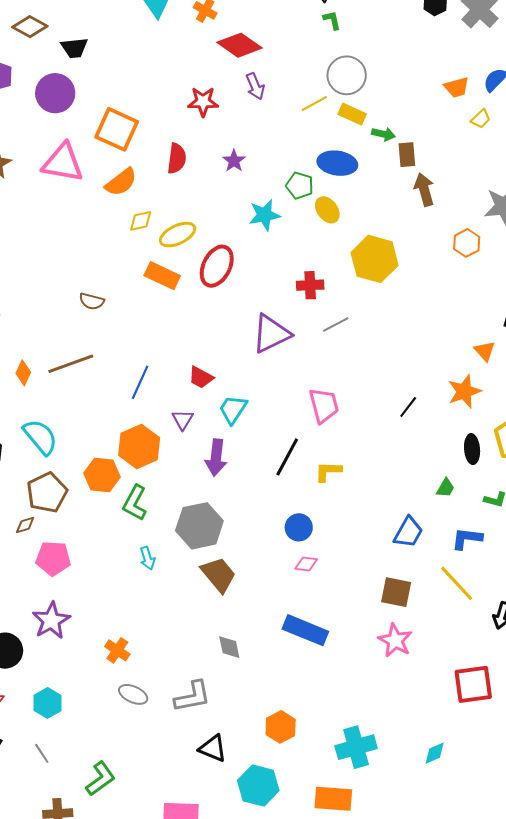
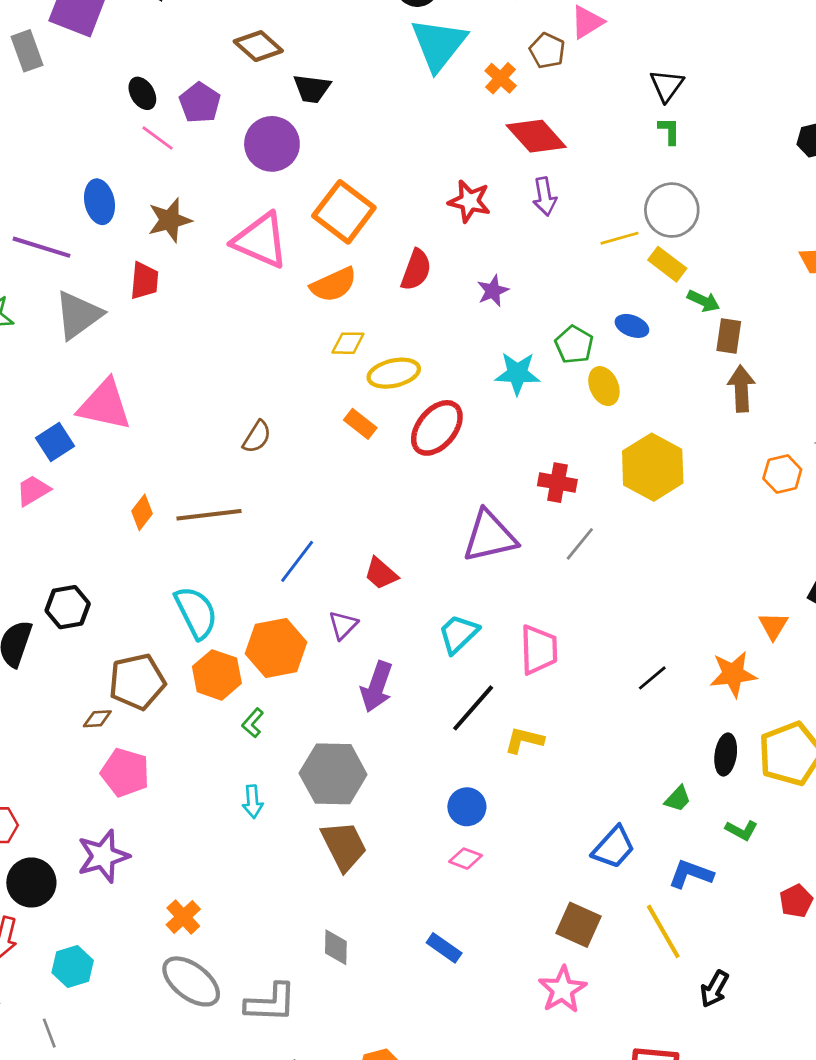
blue ellipse: (337, 163) -> (632, 326), size x0.6
orange rectangle: (162, 276) -> (360, 424), size x0.7
brown semicircle: (92, 301) -> (257, 437), turned -85
gray line: (336, 325) -> (580, 544), turned -36
cyan trapezoid: (233, 409) -> (458, 634), moved
cyan semicircle: (40, 437) -> (196, 612), moved
green L-shape: (135, 503) -> (253, 723), size x0.6
blue rectangle: (305, 630) -> (444, 948), size x0.6
gray ellipse: (133, 694) -> (191, 981), size x1.5

